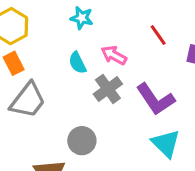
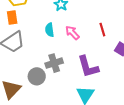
gray cross: (108, 89) -> (54, 63), moved

